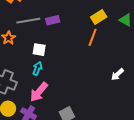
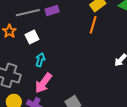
white square: (39, 50) -> (32, 37), moved, turned -32

